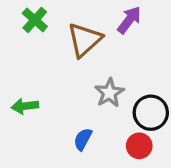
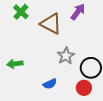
brown triangle: (85, 40) -> (51, 24), turned -50
blue semicircle: (83, 139) -> (50, 84), turned -144

